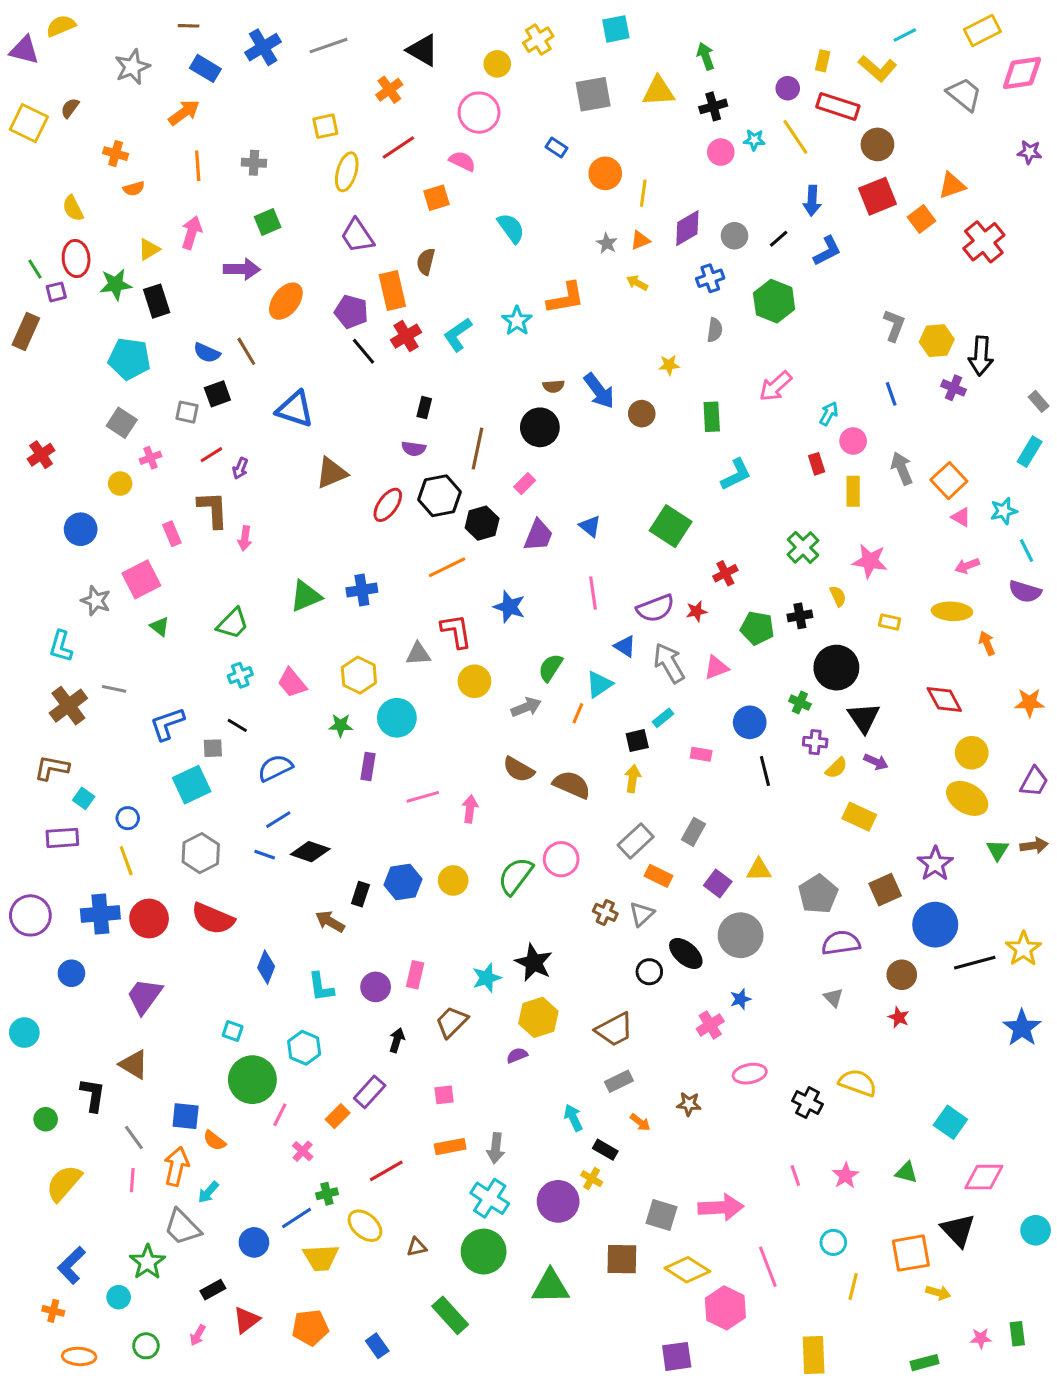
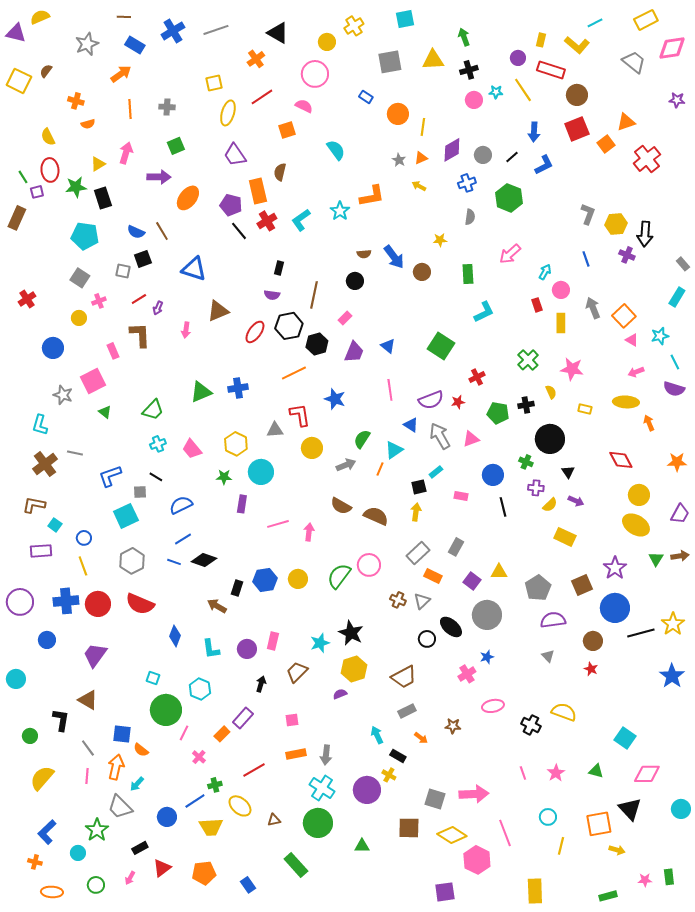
black circle: (540, 427) -> (355, 281), size x0.7
pink arrow: (245, 538) -> (186, 330), moved
black triangle: (864, 718) -> (568, 472), size x0.6
green triangle: (550, 1287) -> (362, 846), size x0.6

